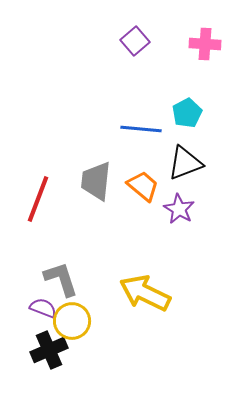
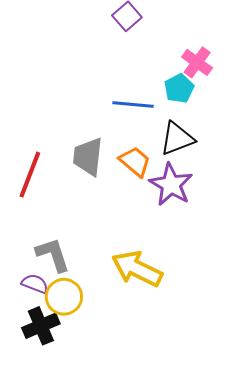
pink cross: (205, 44) -> (197, 62), moved, turned 32
purple star: (179, 209) -> (171, 185), size x1.4

